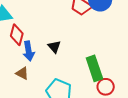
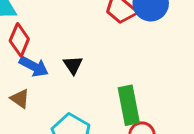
blue arrow: (29, 51) -> (34, 66), turned -60

